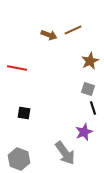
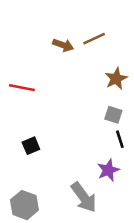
black square: (24, 113) -> (31, 146), turned -32

